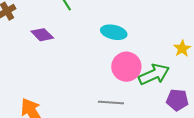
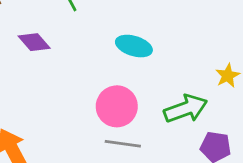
pink circle: (126, 67) -> (117, 106), moved

